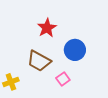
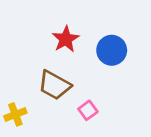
blue circle: (75, 50) -> (112, 50), moved

